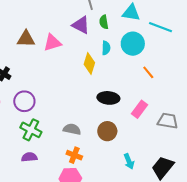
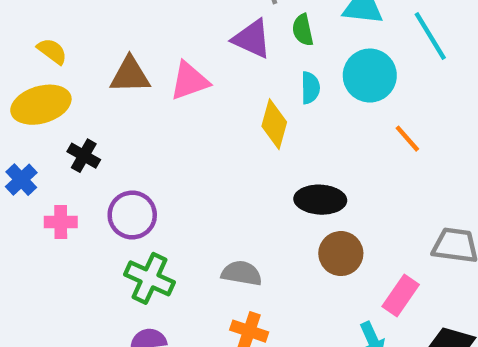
cyan line: (160, 27) -> (430, 36), turned 40
pink rectangle: (140, 109) -> (401, 296), moved
brown circle: (107, 131) -> (341, 254), moved

